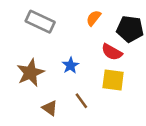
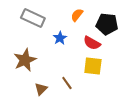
blue star: (70, 65) -> (60, 38), moved
brown triangle: (50, 108) -> (41, 89), turned 40

